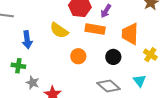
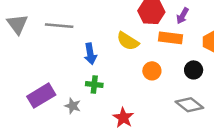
green cross: (18, 66) -> (94, 85), moved
gray star: (33, 83) -> (73, 106), moved

